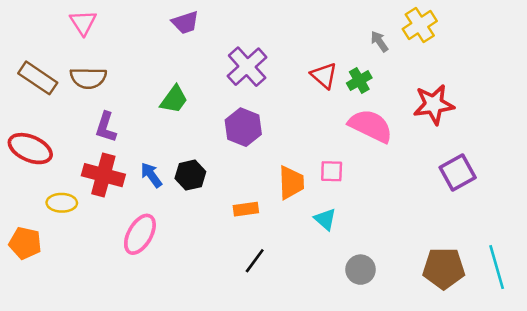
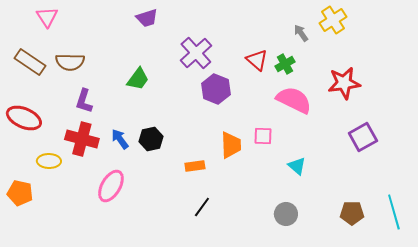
pink triangle: (83, 23) -> (47, 17), moved
purple hexagon: (243, 127) -> (216, 89), moved
cyan triangle: (325, 219) -> (297, 166), moved
brown pentagon: (444, 268) -> (352, 213), size x0.7

